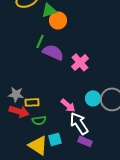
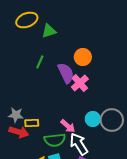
orange circle: (58, 20) -> (83, 57), moved
purple semicircle: (53, 52) -> (66, 73), moved, turned 40
green semicircle: (39, 120) -> (55, 140), moved, size x1.5

